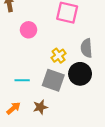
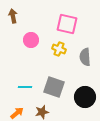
yellow cross: (59, 56) -> (59, 49), moved, turned -32
black circle: (80, 74) -> (85, 97), moved

